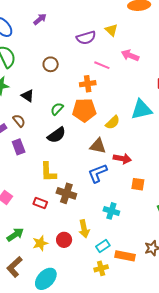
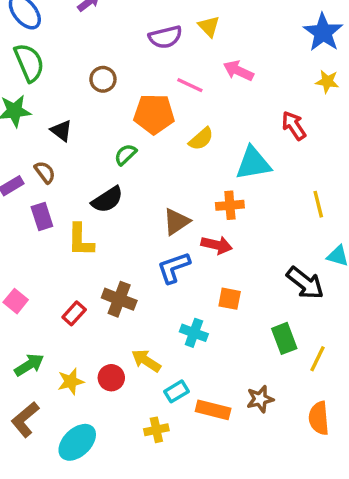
orange cross: (88, 84) -> (230, 205), moved
green semicircle: (57, 109) -> (125, 155), moved
orange pentagon: (84, 110) -> (154, 114), moved
yellow semicircle: (113, 122) -> (201, 139), moved
brown triangle: (98, 146) -> (176, 222), turned -48
yellow L-shape: (48, 172) -> (81, 240), moved
orange square: (138, 184) -> (230, 299), moved
red rectangle: (40, 203) -> (74, 313), turned -72
yellow arrow: (84, 229) -> (146, 361), turned 132
yellow cross: (101, 268) -> (156, 430), moved

